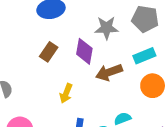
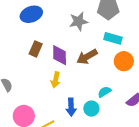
purple diamond: (84, 51) -> (60, 55), moved
cyan rectangle: (144, 56) -> (113, 38), turned 48

